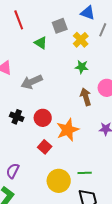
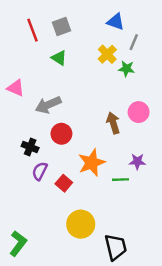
gray square: (60, 26) -> (61, 27), moved
green star: (82, 67) -> (127, 69), moved
red circle: (43, 118) -> (61, 134), moved
purple semicircle: (13, 171) -> (40, 171), moved
green line: (85, 173) -> (120, 180), moved

